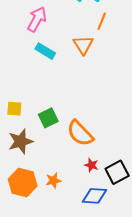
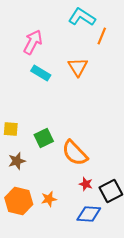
orange line: (102, 21) -> (102, 36), moved
brown star: (21, 141) -> (17, 161), size x0.7

